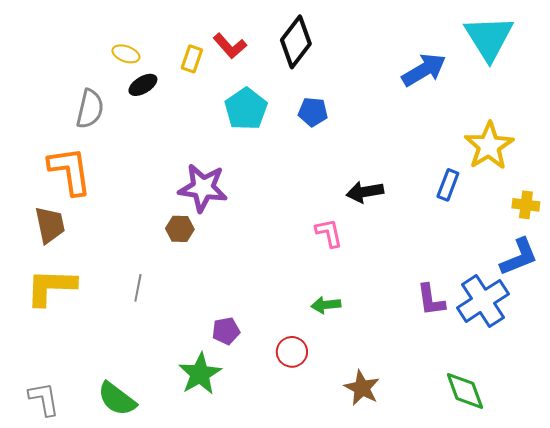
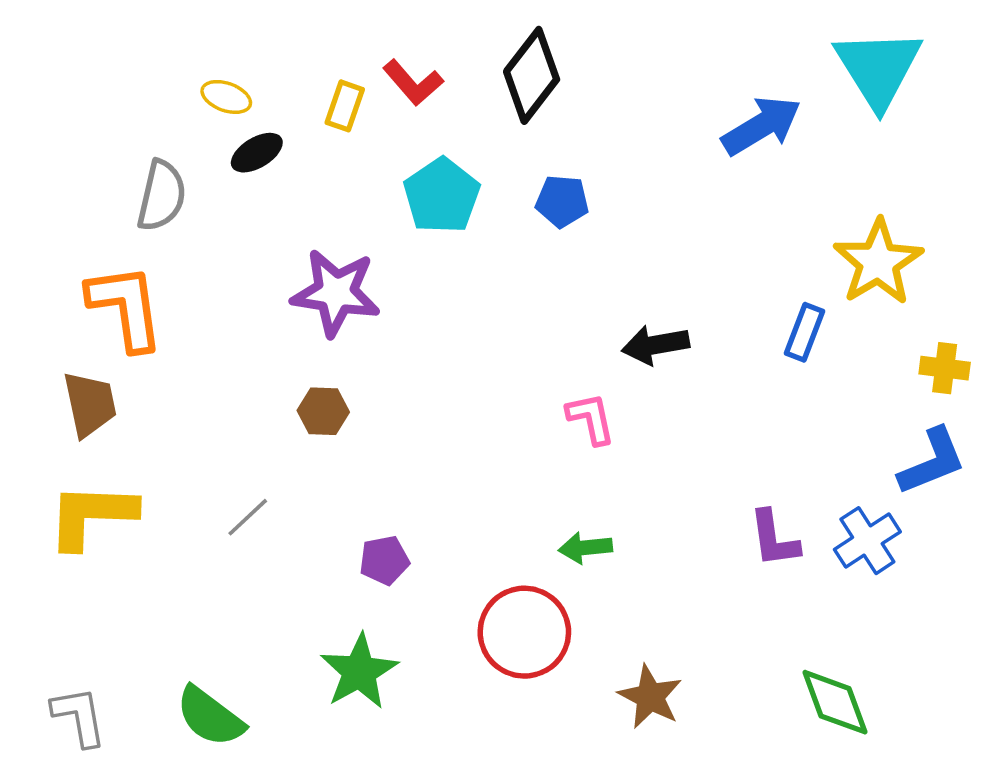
purple star: (203, 188) -> (336, 293), moved
gray line: (138, 288) -> (248, 517), turned 36
blue cross: (483, 301) -> (867, 541), size x0.7
purple pentagon: (226, 331) -> (384, 560), moved
red circle: (292, 352) -> (524, 632), size x1.6

